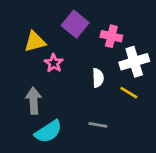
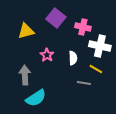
white cross: (134, 62) -> (100, 46), turned 30
pink star: (54, 63) -> (47, 55), moved
gray line: (98, 125) -> (84, 83), moved

